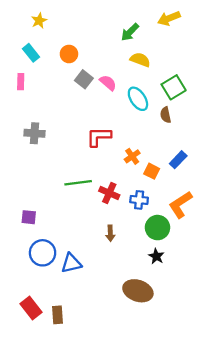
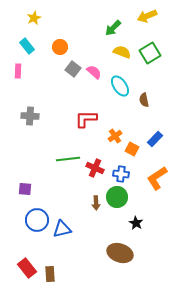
green square: (174, 87) -> (150, 53), moved
green circle: (157, 228) -> (117, 197), moved

